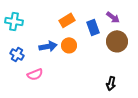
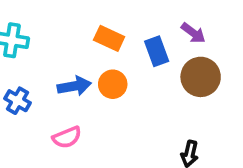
orange rectangle: (67, 20) -> (109, 38), turned 56
pink semicircle: (35, 74) -> (67, 137), moved

